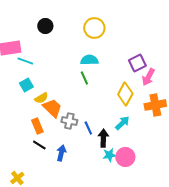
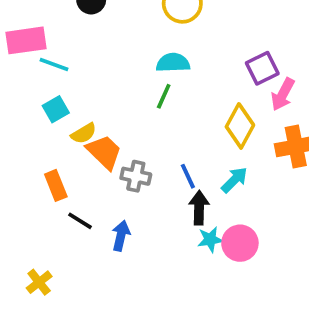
green line: (84, 78) -> (164, 96), turned 48
orange rectangle: (37, 126) -> (56, 185), moved
blue line: (88, 128) -> (188, 176), moved

